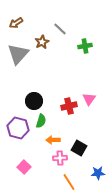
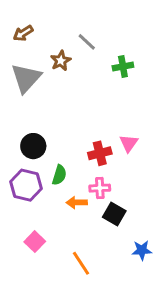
black circle: (34, 101) -> (33, 146), moved
pink cross: (60, 158) -> (100, 188), moved
orange line: (69, 182) -> (81, 263), moved

